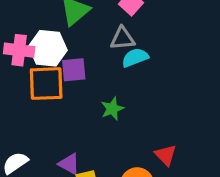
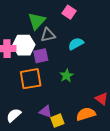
gray triangle: (122, 38) -> (48, 35), moved
orange square: (46, 84) -> (31, 79), moved

